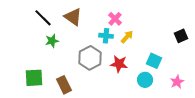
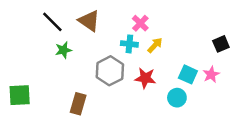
green square: (34, 78) -> (20, 95), moved
pink star: (177, 82) -> (211, 74), moved
brown rectangle: (64, 85) -> (78, 104), turned 42

